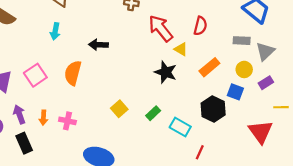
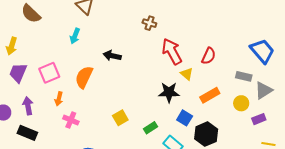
black star: (166, 72) -> (169, 92), turned -30
blue square: (235, 92) -> (185, 118), moved
orange arrow: (43, 118) -> (59, 99), moved
black rectangle: (24, 143) -> (27, 133), turned -54

